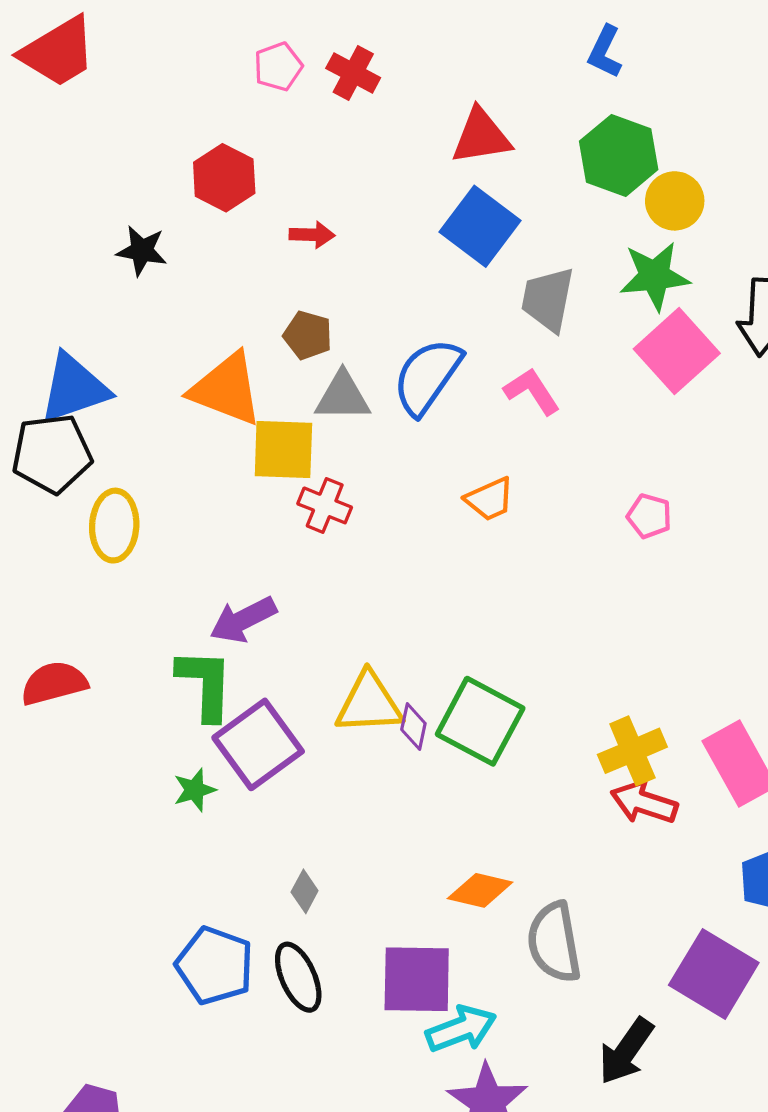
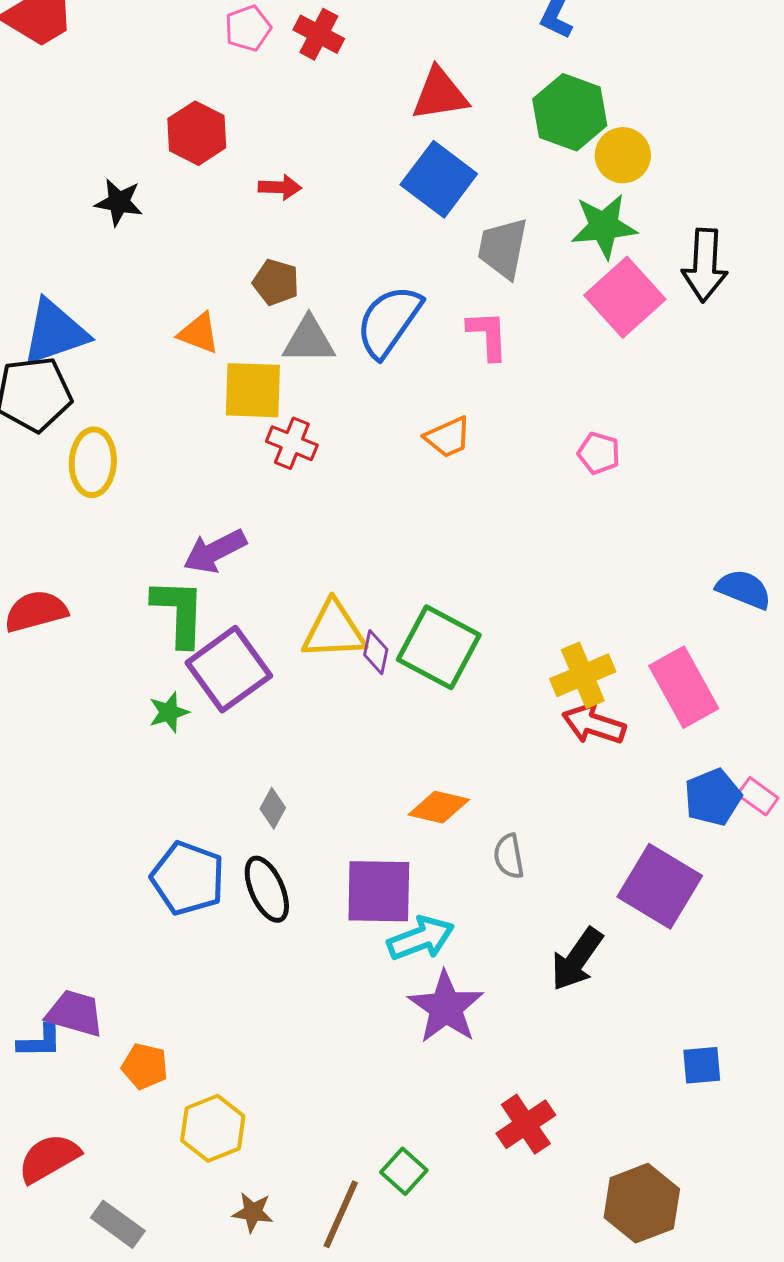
orange triangle: (226, 389) -> (199, 333), size x0.6
pink L-shape: (532, 391) -> (488, 335), turned 30
gray semicircle: (554, 942) -> (509, 856), size x0.6

